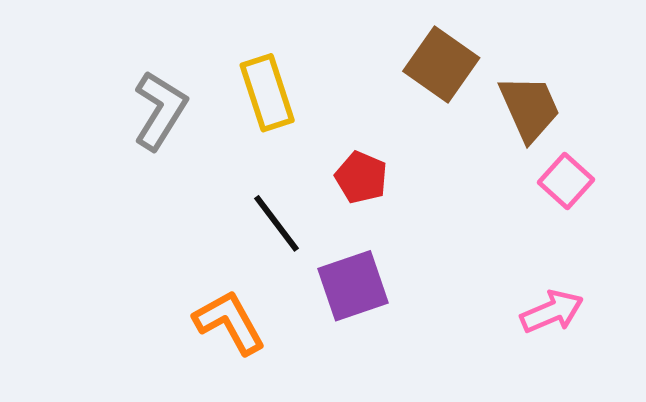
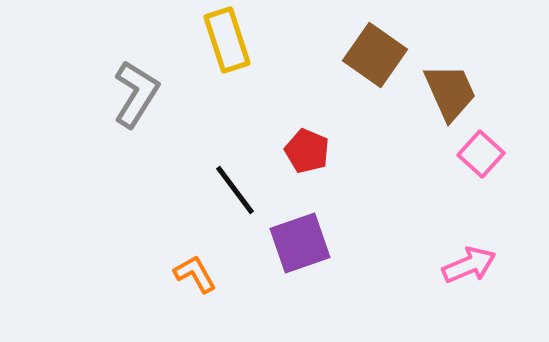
yellow rectangle: (267, 93) -> (227, 40), moved
orange L-shape: (229, 322) -> (195, 274), size x0.7

